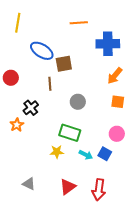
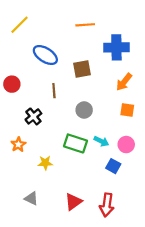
yellow line: (18, 23) -> (19, 25), turned 36
brown square: (64, 64) -> (82, 69), moved
orange star: (17, 125) -> (18, 145), moved
yellow star: (57, 152) -> (45, 163), moved
cyan arrow: (86, 155) -> (101, 141), moved

